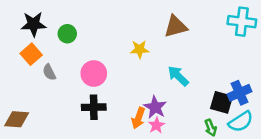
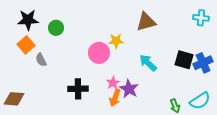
cyan cross: (242, 22) -> (201, 18), size x0.7
pink circle: (94, 73) -> (99, 53), moved
blue cross: (240, 93) -> (203, 63), moved
black square: (221, 102) -> (184, 60), moved
pink star: (156, 125) -> (113, 83), moved

